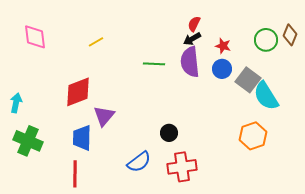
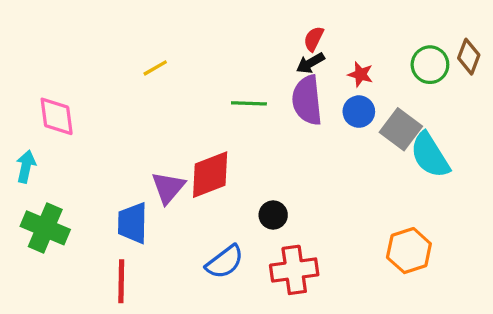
pink diamond: (35, 37) -> (57, 116), moved
red diamond: (78, 92) -> (210, 175), moved
orange hexagon: (253, 136) -> (409, 251), moved

